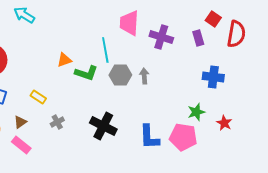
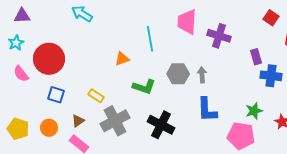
purple rectangle: (198, 38) -> (256, 57), moved
cyan line: (105, 50) -> (150, 39), moved
green L-shape: (86, 73) -> (144, 87), moved
gray cross: (57, 122) -> (115, 121), size x2.0
blue L-shape: (149, 137) -> (207, 110), moved

